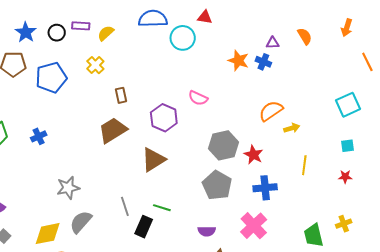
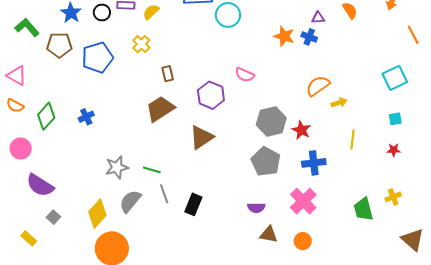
gray line: (125, 206) -> (164, 194), moved
green line: (162, 208) -> (152, 170), moved
yellow diamond: (48, 234) -> (97, 214), turned -36

